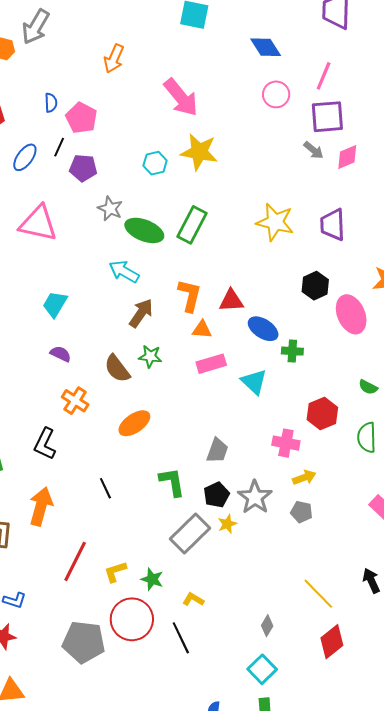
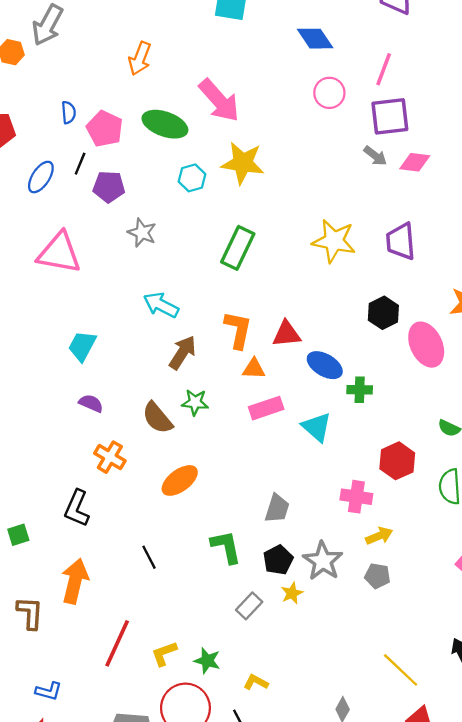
pink diamond: (347, 157) -> (415, 162), turned 32
green ellipse: (144, 230) -> (165, 124), moved
gray rectangle: (190, 533) -> (249, 606), size x0.6

